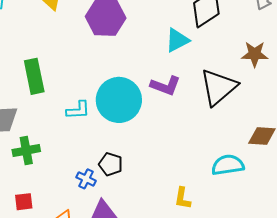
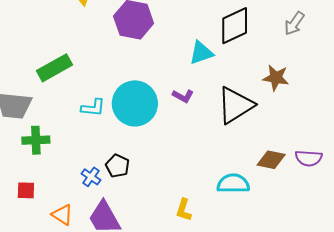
green rectangle: (34, 76) -> (54, 68), turned 64
purple L-shape: (165, 86) -> (183, 96), size x0.7

